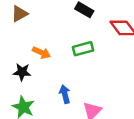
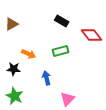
blue arrow: (65, 94) -> (47, 78), moved

